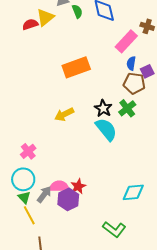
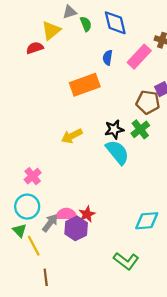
red semicircle: (30, 24) -> (35, 48), moved
blue semicircle: (131, 63) -> (108, 58), moved
black star: (103, 108) -> (114, 129), turned 30
green triangle: (24, 197) -> (20, 231), moved

